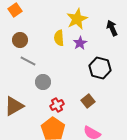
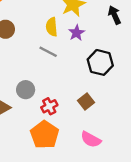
gray line: (28, 61) -> (48, 52), moved
gray circle: (43, 82) -> (26, 90), moved

